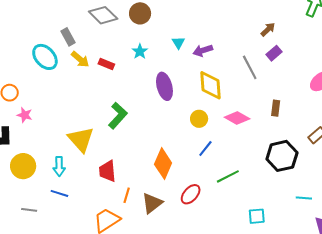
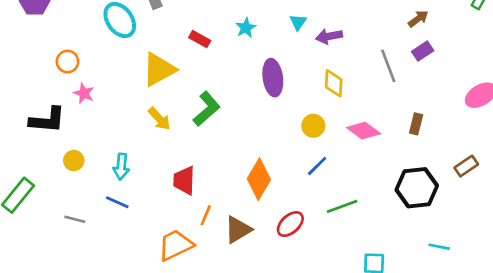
yellow arrow: (80, 59) -> (159, 119), moved
yellow diamond: (210, 85) -> (334, 83), size x0.7
yellow triangle: (81, 139) -> (159, 69), moved, turned 36
yellow circle: (23, 166) -> (74, 161), size x0.6

